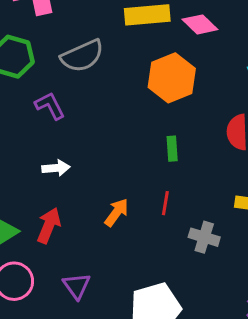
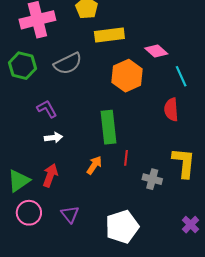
pink diamond: (200, 24) -> (156, 51), moved
purple L-shape: (50, 106) -> (47, 109), moved
green rectangle: (172, 149) -> (109, 127), moved, size x2.0

